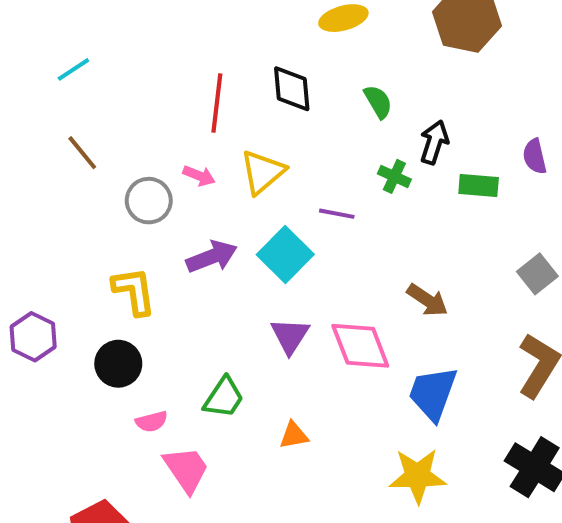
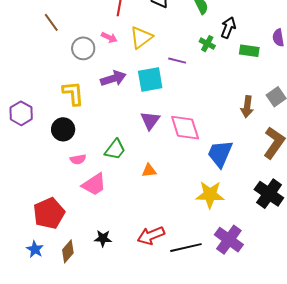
cyan square: (285, 254) -> (150, 80), turned 32
brown arrow: (427, 300) -> (247, 107), moved, turned 60
pink trapezoid: (186, 469) -> (94, 184), turned 88

